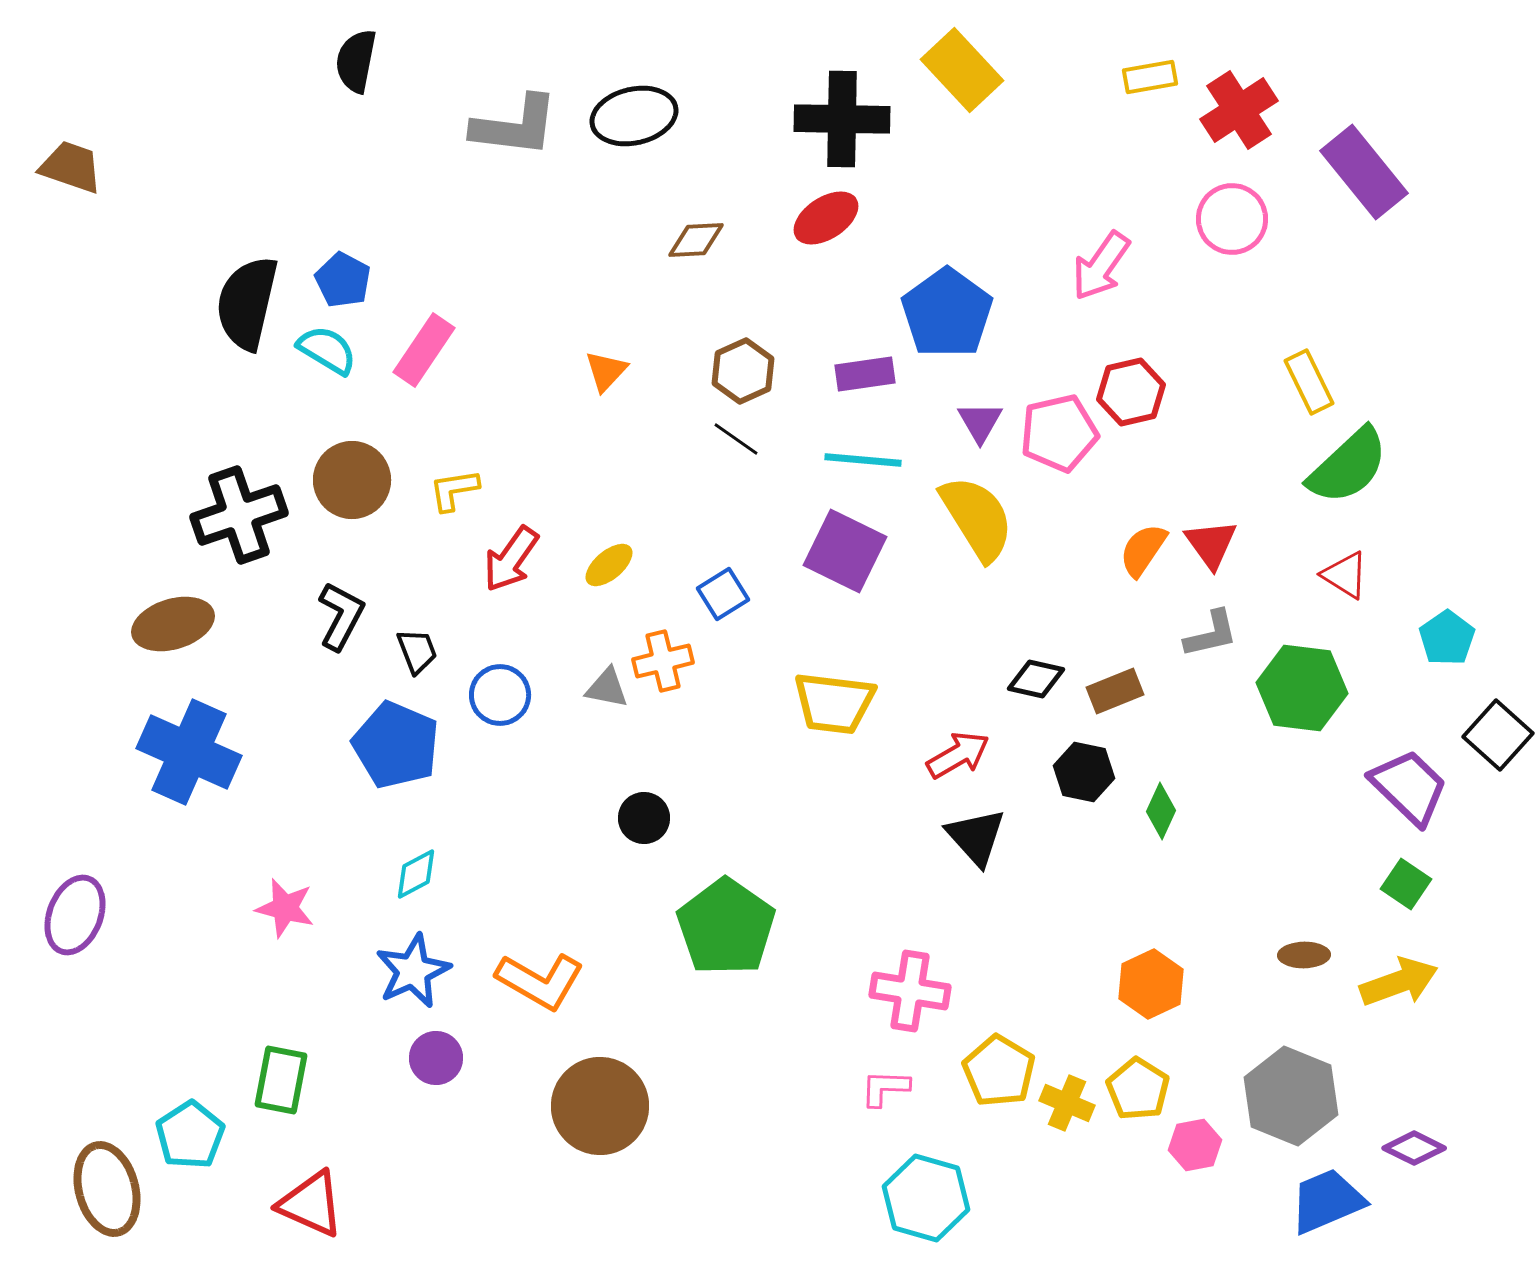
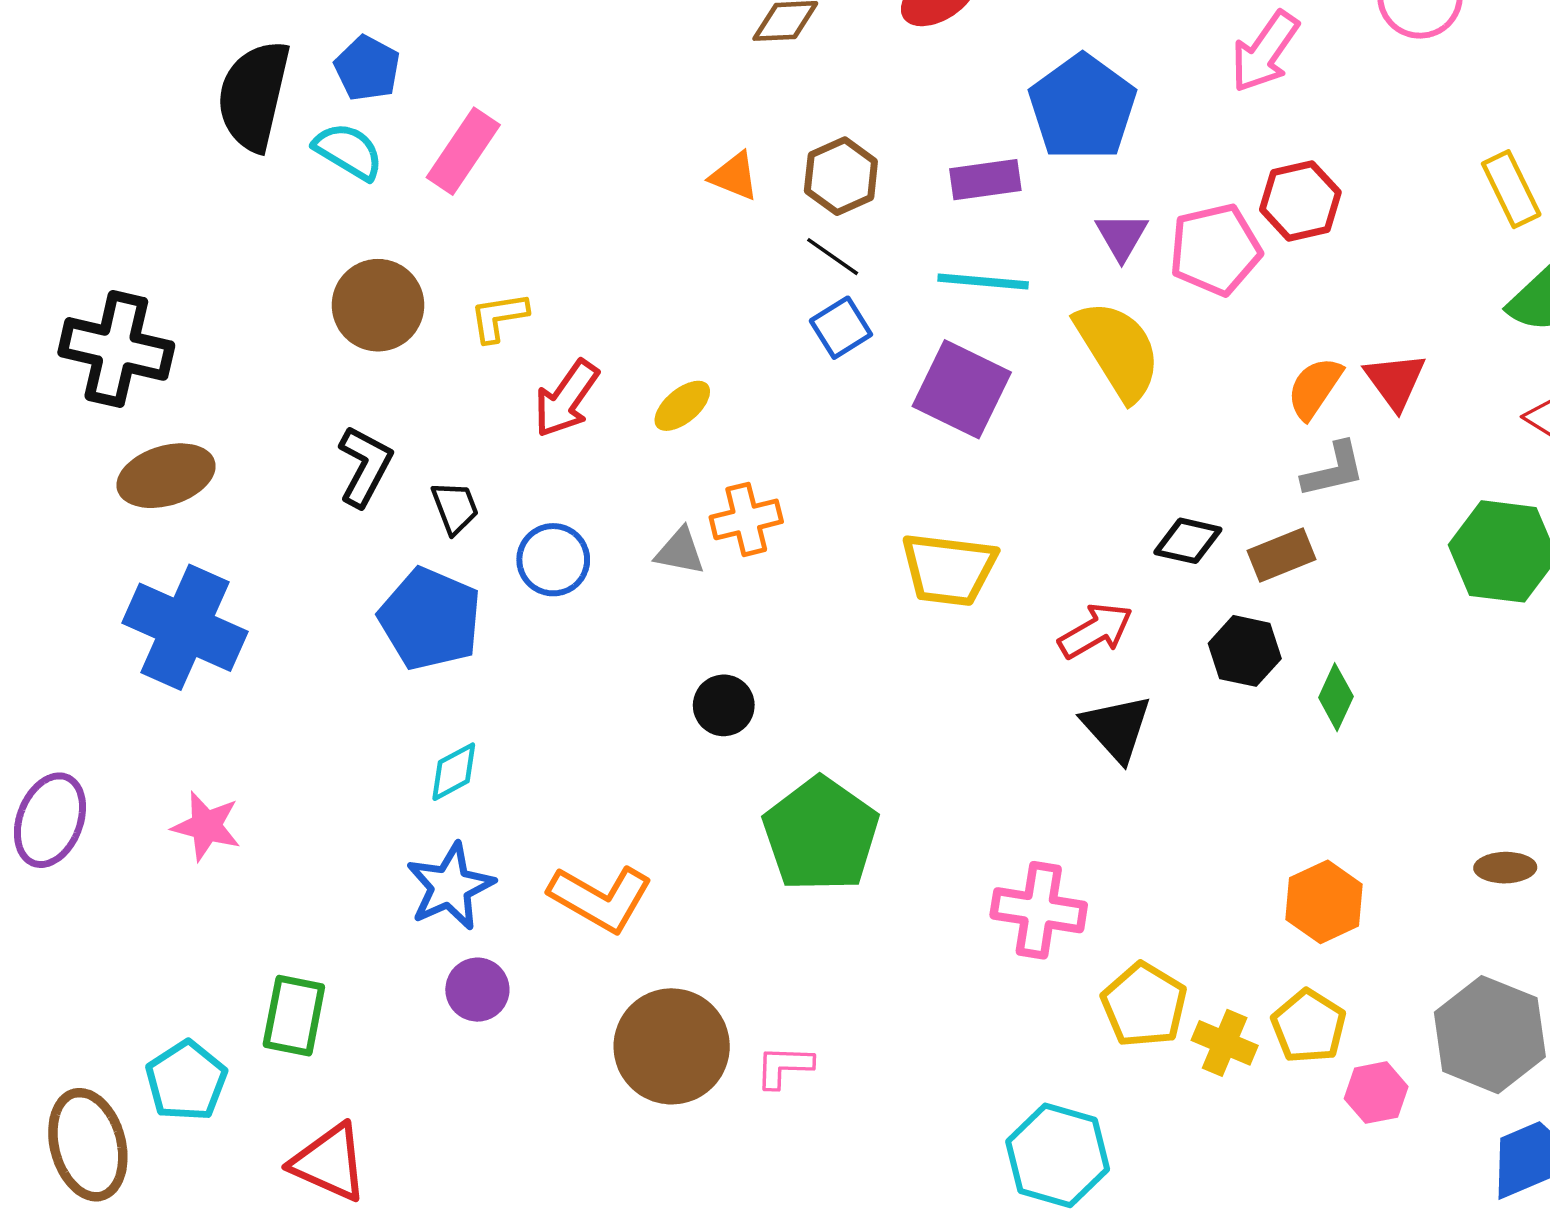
orange triangle: (606, 371) -> (734, 176), moved, turned -51
black cross: (239, 515) -> (116, 349), moved, turned 32
blue square: (723, 594) -> (841, 328), moved
gray L-shape: (1211, 634) -> (1334, 470), moved
pink star: (285, 908) -> (206, 826), moved
pink L-shape: (885, 1088) -> (784, 1067), moved

